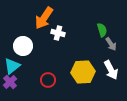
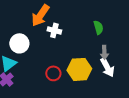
gray arrow: (111, 44) -> (104, 52), moved, turned 32
red circle: (48, 80) -> (53, 73), moved

